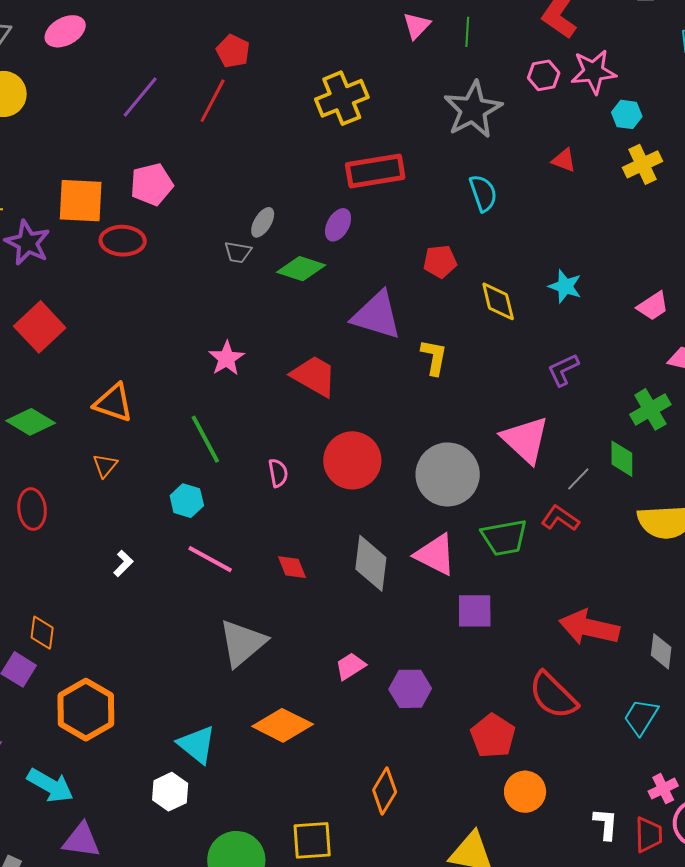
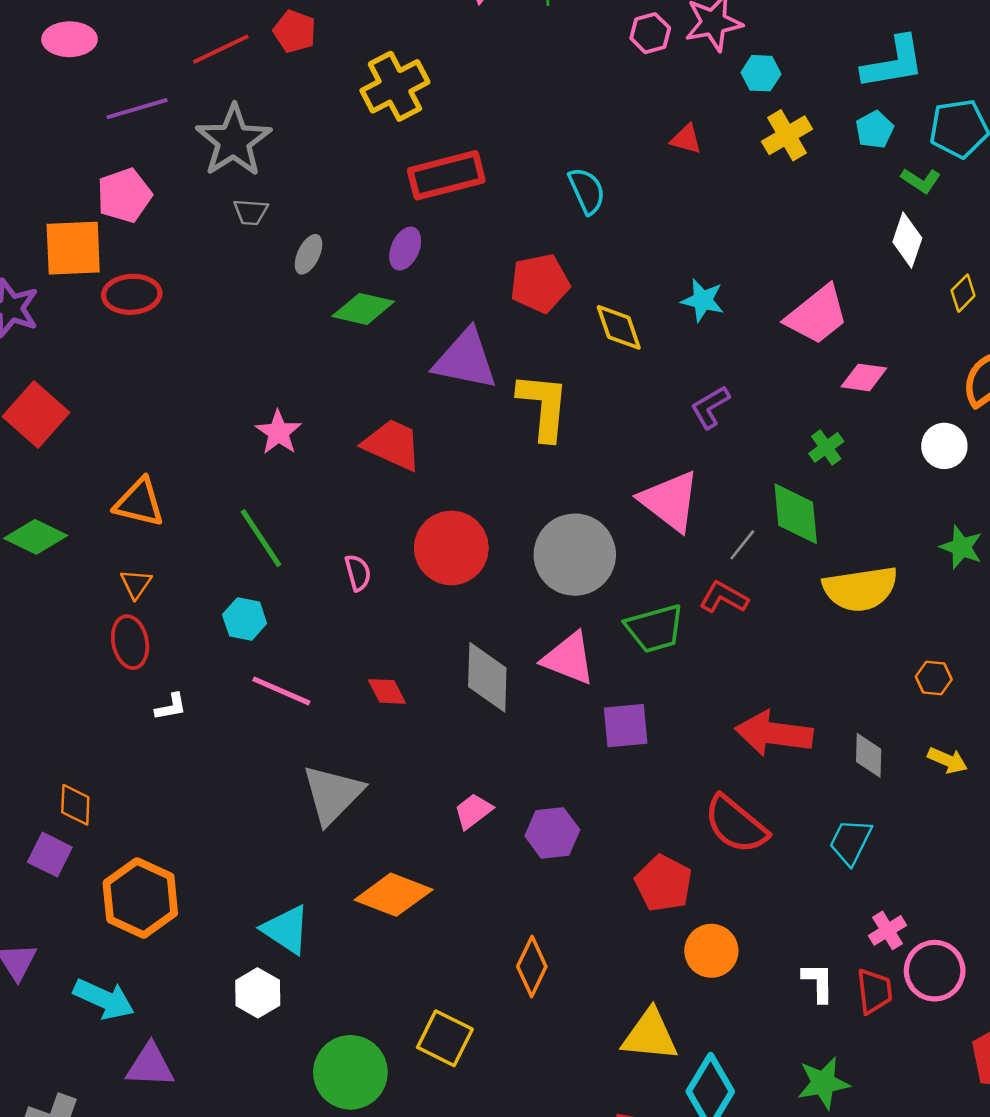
pink ellipse: (65, 31) -> (70, 39), moved, turned 33
red pentagon: (233, 51) -> (295, 31), moved
purple line: (140, 97) -> (137, 109), turned 39
red line: (213, 101) -> (221, 49), moved, turned 42
gray star: (473, 110) -> (234, 141), moved
pink pentagon: (152, 184) -> (124, 195), moved
gray trapezoid: (238, 252) -> (251, 212), moved
red pentagon: (440, 261) -> (540, 283), size x1.4
pink trapezoid: (653, 306) -> (817, 315), size x1.6
yellow L-shape: (434, 357) -> (543, 406), size x1.5
green cross: (650, 409) -> (826, 447), size x0.7
green diamond: (622, 459) -> (796, 514), size x1.4
red ellipse: (32, 509) -> (130, 642), moved
white L-shape: (123, 563) -> (171, 707), turned 40
yellow square: (312, 840) -> (445, 1038), turned 36

